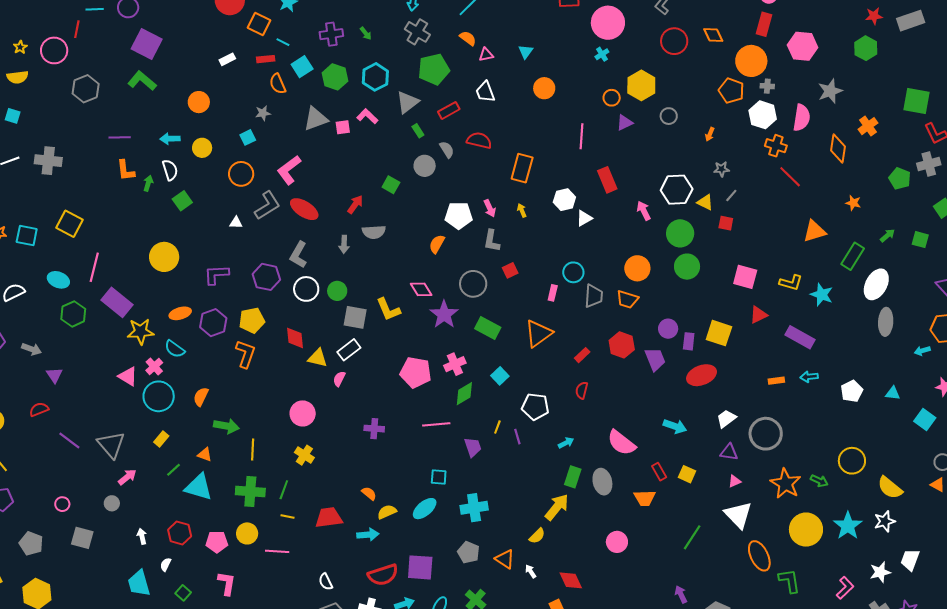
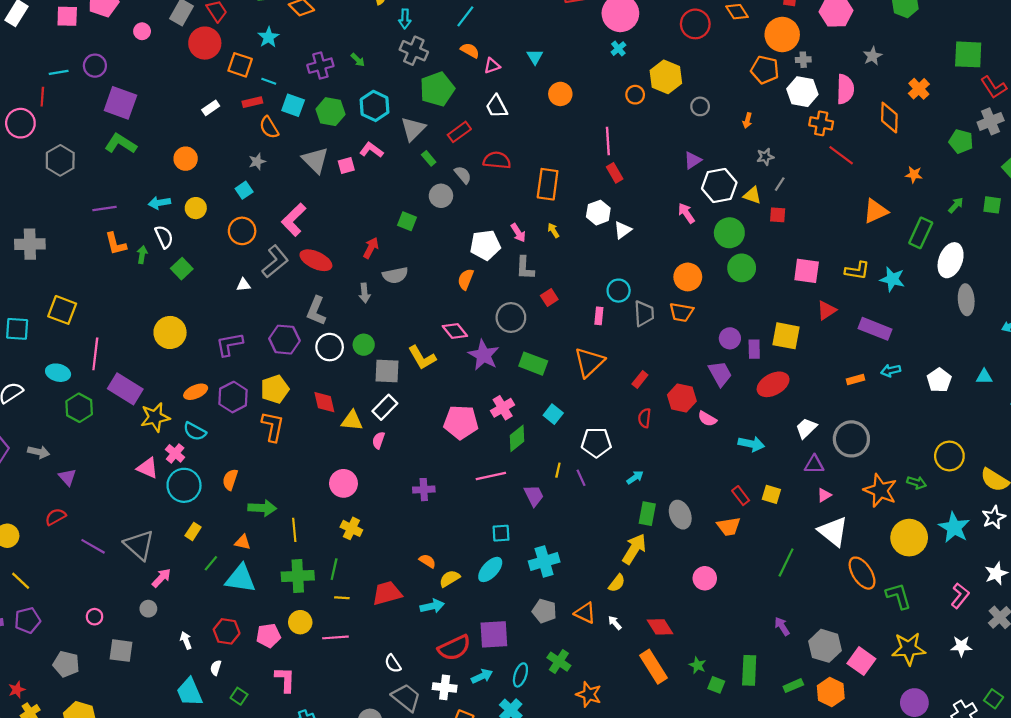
cyan square: (302, 67) -> (293, 105), turned -30
gray star: (830, 91) -> (873, 56), size x0.7
gray triangle: (316, 119) -> (315, 160), turned -48
purple triangle: (625, 123) -> (693, 160), moved
red rectangle: (607, 180) -> (615, 173), moved, size x0.7
red hexagon: (622, 345) -> (682, 398), moved
pink semicircle: (621, 443) -> (707, 419), moved, size x0.6

